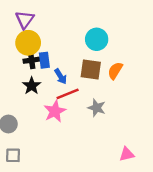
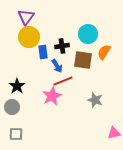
black cross: (32, 60) -> (62, 46), moved
orange semicircle: (115, 71) -> (104, 52), moved
black star: (32, 86) -> (17, 86), moved
gray star: (97, 108) -> (95, 100), moved

